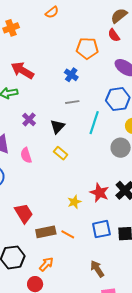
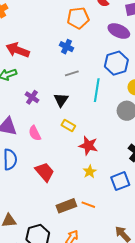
red star: (99, 193) -> (88, 146), moved
red trapezoid: (24, 213) -> (45, 172), moved
blue square: (101, 229) -> (120, 181), moved

